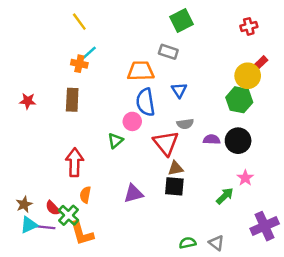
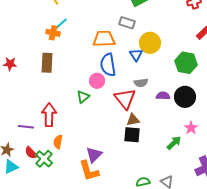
yellow circle: (248, 76) -> (150, 43), moved
purple triangle: (133, 194) -> (94, 155), moved, turned -30
purple line: (46, 227) -> (26, 127), moved
orange L-shape: (82, 233) -> (89, 171), moved

